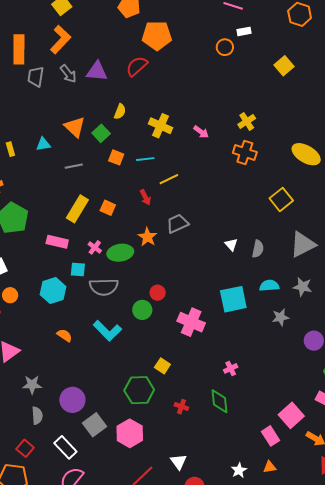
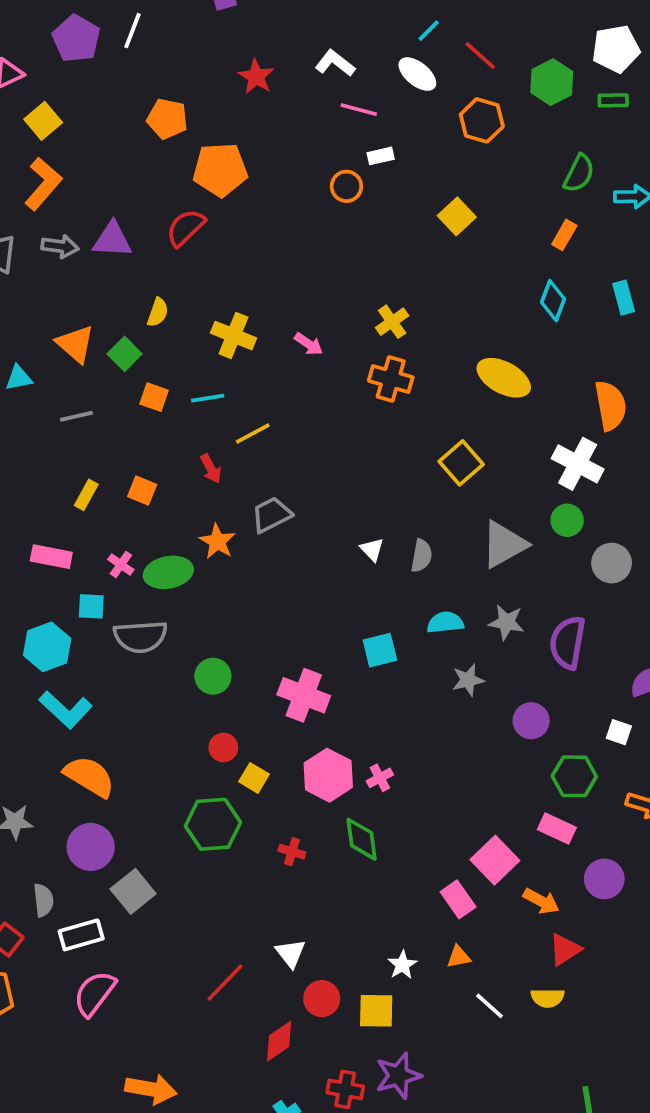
gray arrow: (68, 74) -> (60, 246), turned -42
yellow rectangle: (77, 209) -> (86, 495), size x0.6
red circle: (158, 293) -> (223, 747), moved
cyan square: (233, 299) -> (380, 650), size x0.7
cyan L-shape: (107, 331) -> (66, 710), moved
orange semicircle: (64, 335) -> (89, 776), moved, size x1.8
gray semicircle: (37, 416) -> (43, 900), moved
pink hexagon: (130, 433) -> (328, 775), moved
white rectangle: (65, 447) -> (81, 935), turned -60

